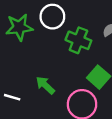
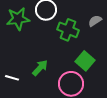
green arrow: (45, 85) -> (40, 68), turned 90

